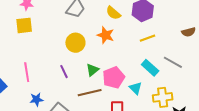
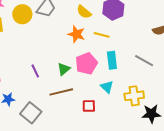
yellow line: (148, 38) -> (102, 35), moved, turned 35
yellow circle: (75, 43) -> (22, 14), moved
cyan rectangle: (150, 68) -> (112, 60), moved, turned 42
pink pentagon: (114, 77) -> (86, 63), moved

